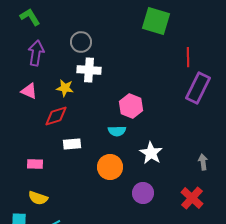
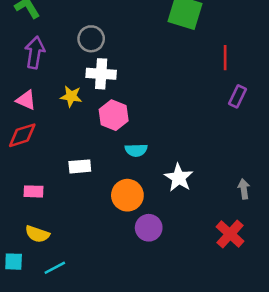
purple rectangle: (198, 88) -> (238, 96), size x0.6
pink hexagon: (131, 106) -> (114, 115), moved
red diamond: (56, 116) -> (22, 135), moved
purple circle: (143, 193) -> (149, 228), moved

